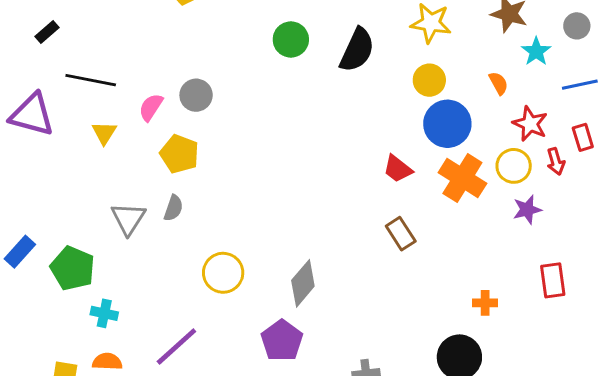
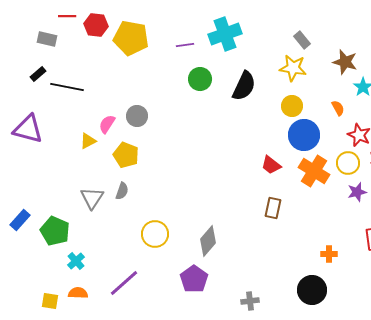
black line: (91, 80) -> (67, 87), moved
yellow triangle: (104, 133) -> (88, 141), moved, turned 30
brown rectangle: (401, 234) -> (273, 208), turned 45
cyan cross: (104, 313) -> (76, 261), turned 36

